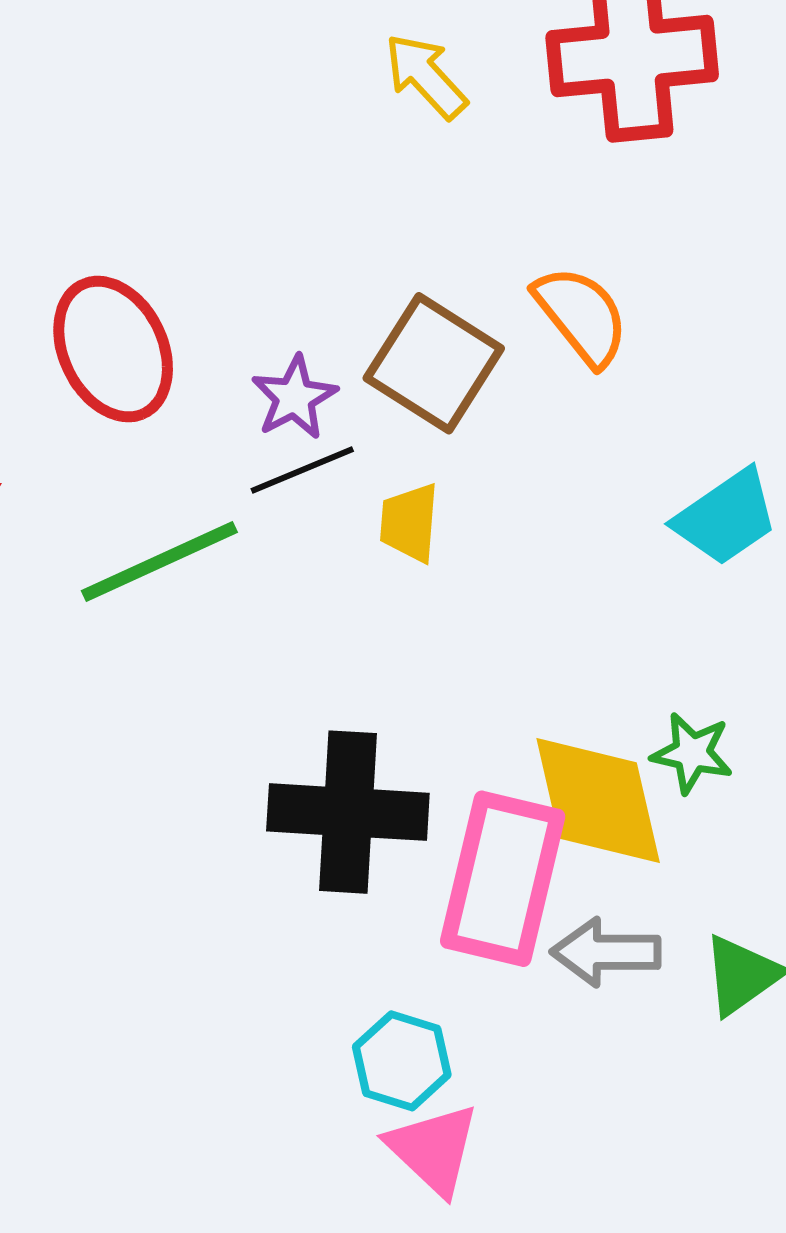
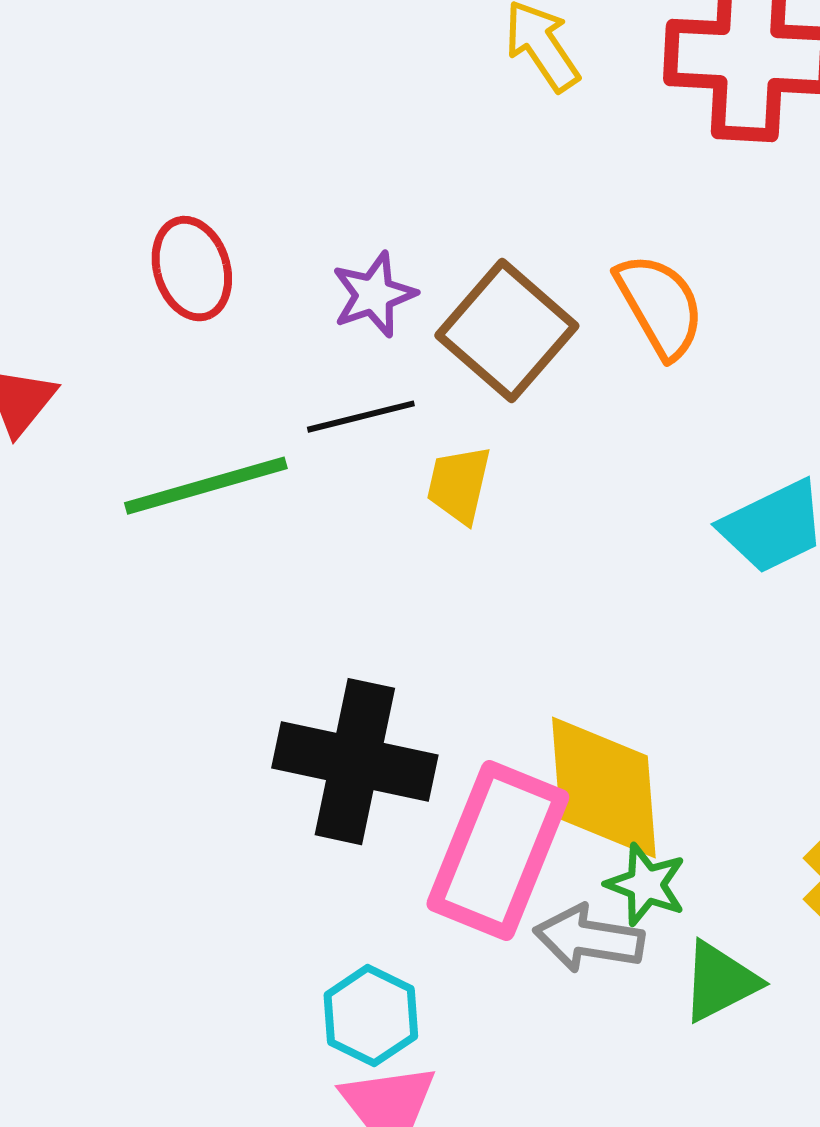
red ellipse: (113, 349) -> (192, 269), size x0.7
purple star: (294, 397) -> (374, 295), moved
green star: (692, 753) -> (646, 885), moved

